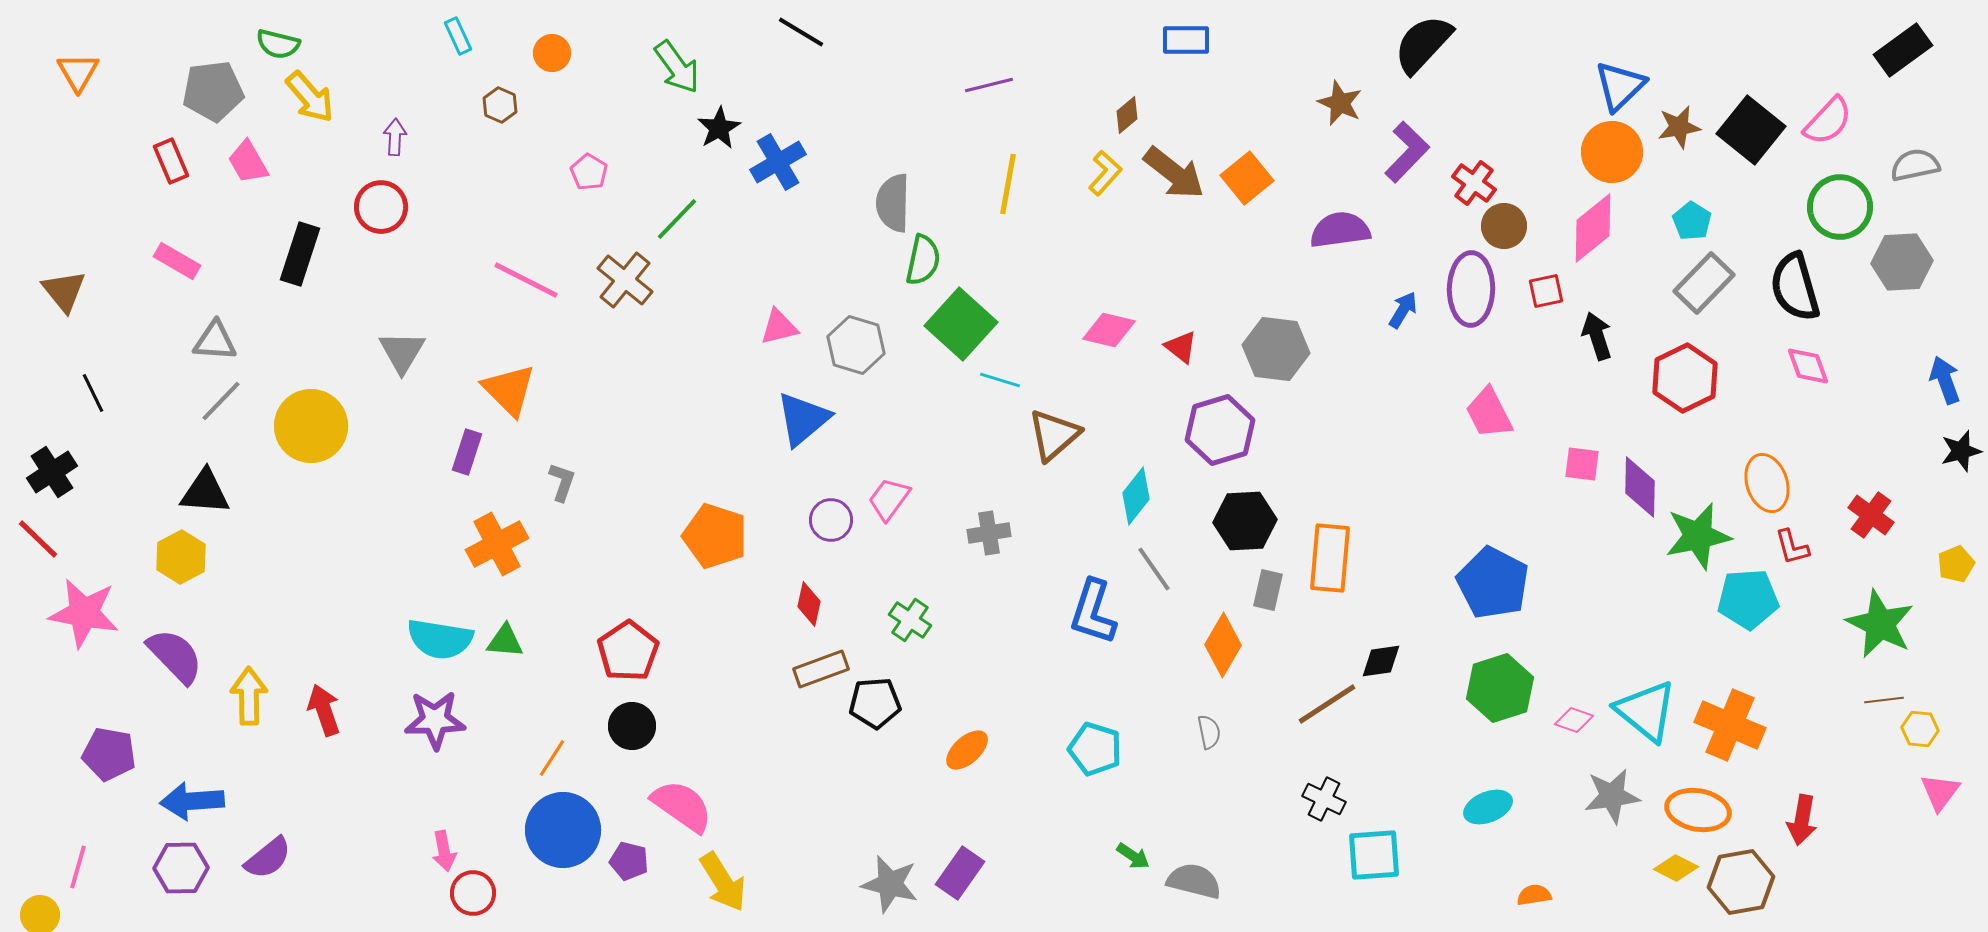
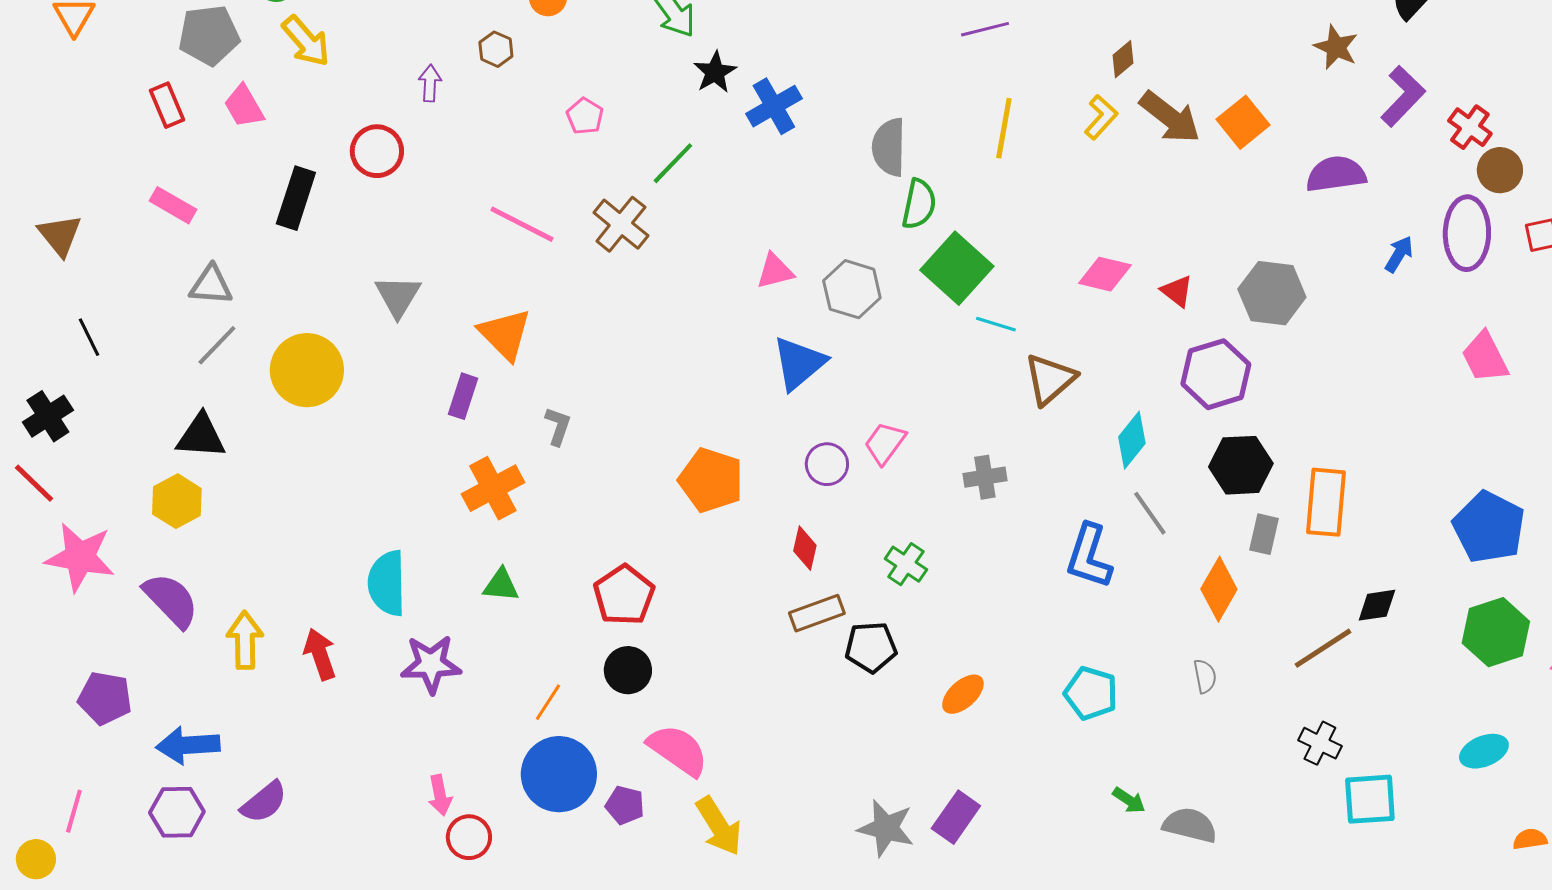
purple arrow: (395, 137) -> (430, 83), moved
cyan semicircle: (440, 639) -> (387, 583), moved, turned 80

